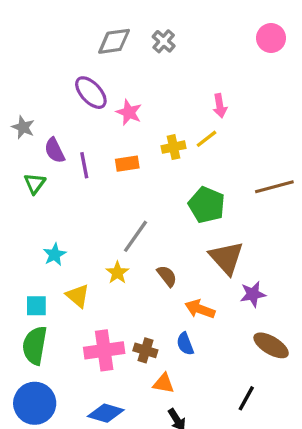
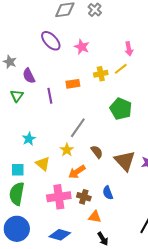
pink star: (129, 112) -> (82, 47), moved
purple line: (84, 165) -> (50, 96), moved
brown triangle: (226, 258) -> (125, 161), moved
orange arrow: (200, 309) -> (77, 172), moved, turned -54

